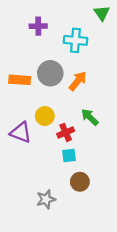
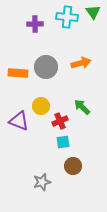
cyan cross: (75, 40) -> (67, 17), moved
orange arrow: (78, 81) -> (81, 63), moved, turned 36

